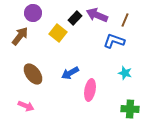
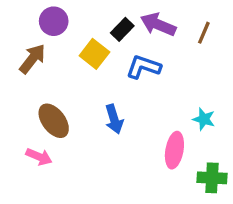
blue L-shape: (114, 41) -> (143, 67), moved
blue arrow: (70, 73) -> (114, 119), turned -78
pink ellipse: (90, 90) -> (174, 150), moved
pink arrow: (26, 106) -> (39, 157), moved

